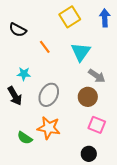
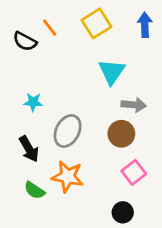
orange line: (45, 47) -> (50, 28), moved
gray arrow: (97, 76) -> (134, 105), turned -30
black arrow: (15, 96) -> (29, 149), moved
pink square: (97, 125) -> (134, 172), turned 30

